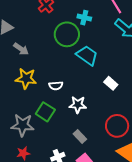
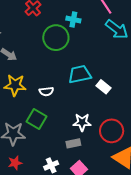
cyan trapezoid: (87, 55) -> (80, 74), moved, turned -45
white star: (78, 105) -> (82, 122), moved
gray rectangle: (80, 137) -> (73, 143), turned -56

